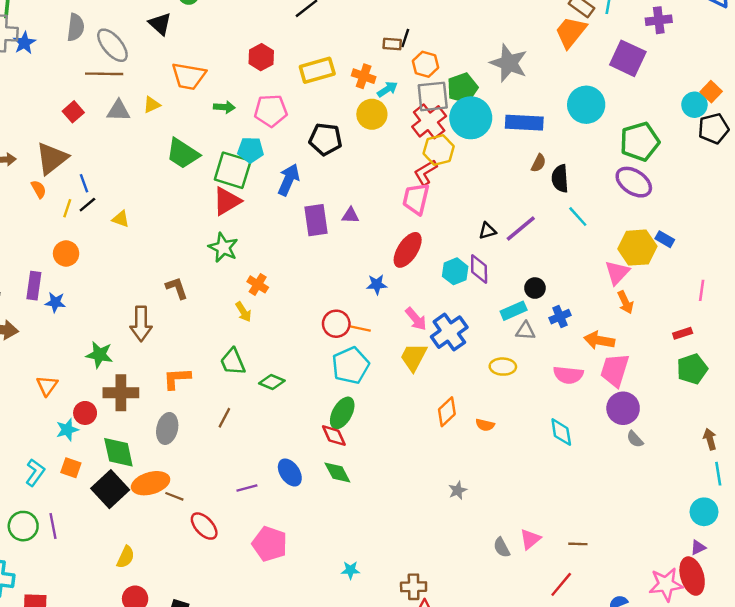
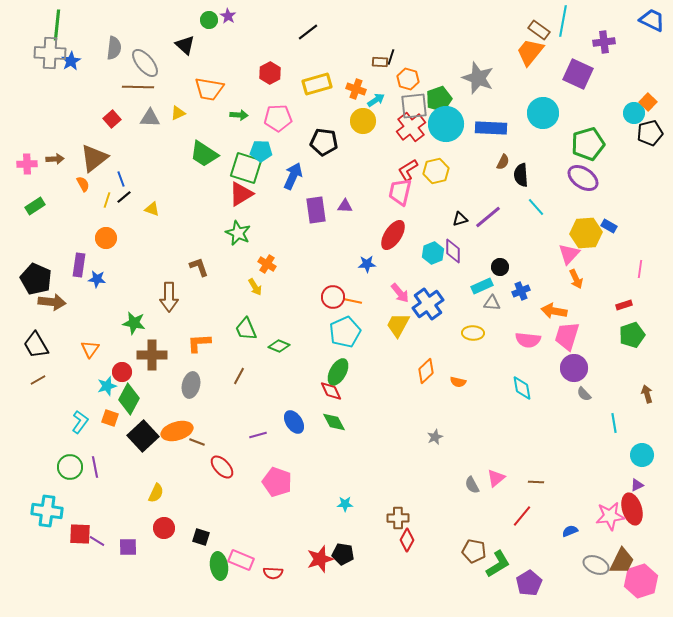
yellow hexagon: (439, 150) -> (436, 171), moved
green diamond: (118, 452) -> (129, 399), moved, turned 40
cyan line: (718, 474) -> (614, 423), moved

